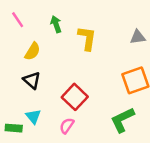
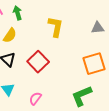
green arrow: (56, 24) -> (18, 13), moved
red square: (75, 97) -> (38, 62), moved

